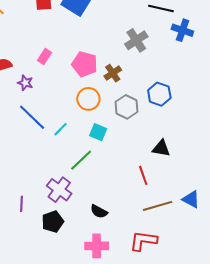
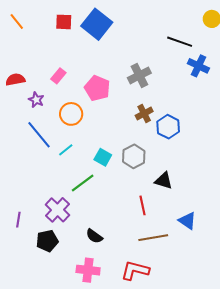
gray cross: (136, 40) -> (139, 75), moved
brown cross: (113, 73) -> (144, 113), moved
orange circle: (88, 99) -> (71, 114), moved
gray hexagon: (127, 107) -> (134, 156), moved
blue triangle: (191, 199) -> (187, 221), moved

